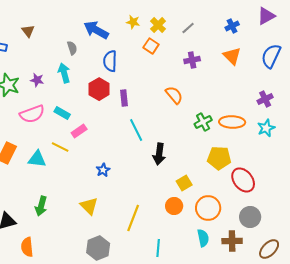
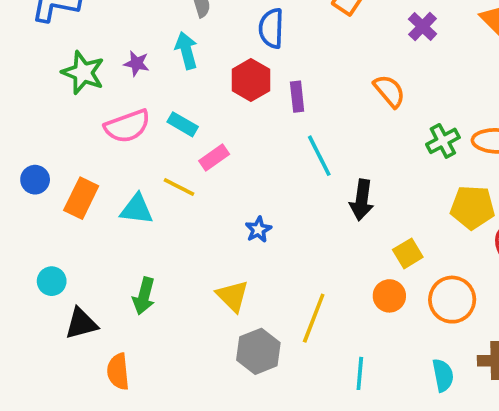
purple cross: (192, 60) -> (423, 26), turned -35
cyan semicircle: (203, 238) -> (443, 375), moved
gray hexagon: (98, 248) -> (258, 351), moved

